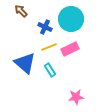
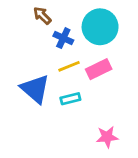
brown arrow: (21, 11) -> (42, 15), moved
cyan rectangle: (50, 70) -> (70, 99), turned -72

